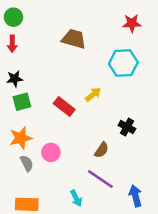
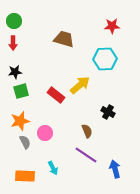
yellow arrow: (93, 94) -> (80, 85), size x1.5
brown semicircle: (102, 150) -> (87, 131), turned -56
cyan arrow: (76, 198) -> (53, 168), moved

